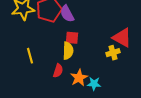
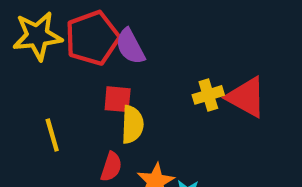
red square: (72, 38) -> (118, 99), moved
yellow cross: (113, 53) -> (208, 95), moved

